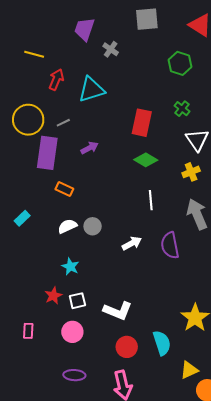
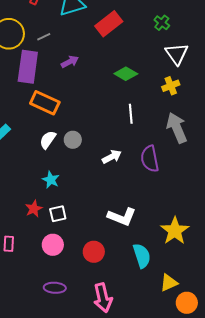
red rectangle: (142, 123) -> (109, 24), moved, turned 40
orange rectangle: (64, 189) -> (45, 103), size x1.6
white semicircle: (67, 226) -> (48, 140), turned -30
white L-shape: (118, 311) -> (122, 217), moved
red circle: (127, 347) -> (94, 252), moved

